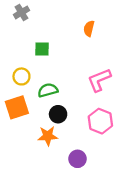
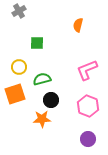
purple circle: (78, 159) -> (88, 139), moved

